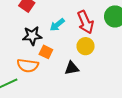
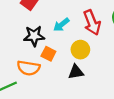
yellow circle: (86, 46) -> (80, 50), moved

